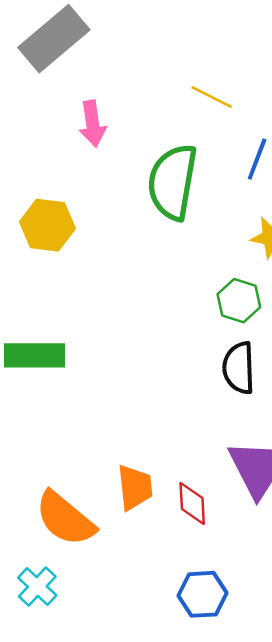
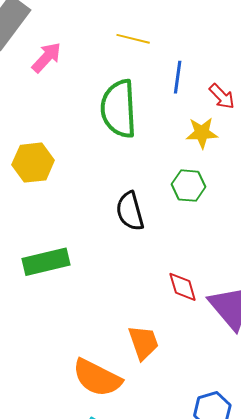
pink arrow: (92, 124) -> (47, 57), moved, turned -116
black semicircle: (239, 368) -> (130, 211), moved
red diamond: (192, 503) -> (183, 287), moved

